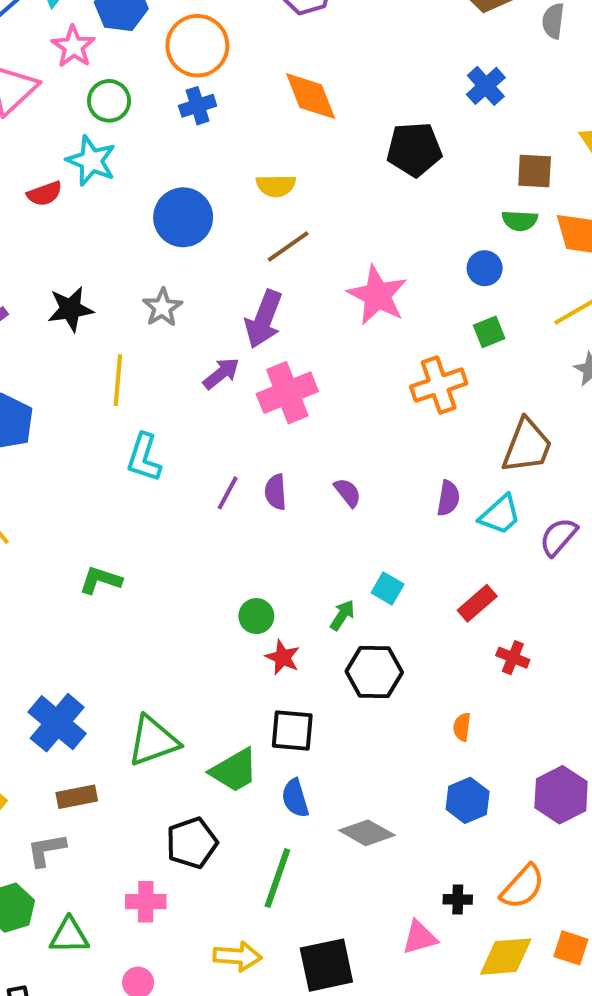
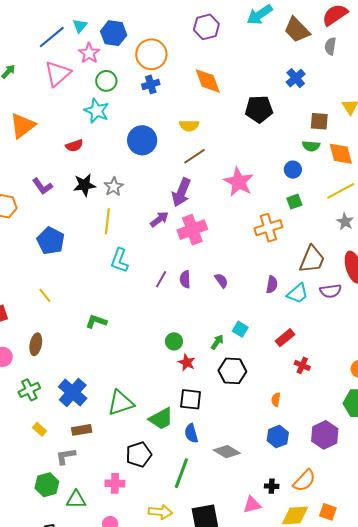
red semicircle: (45, 194) -> (74, 146), moved
gray star: (162, 308) -> (114, 187), moved
purple semicircle: (558, 537) -> (331, 291), moved, turned -140

